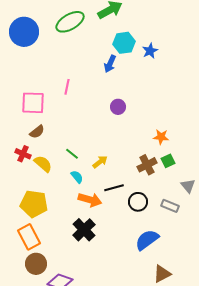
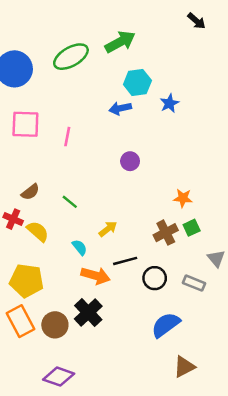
blue star: (150, 51) -> (169, 103), moved
blue arrow: (110, 64) -> (120, 108), turned 54
pink square: (33, 103) -> (25, 124), moved
green line: (72, 154) -> (70, 202), moved
brown circle: (36, 264) -> (55, 325), moved

